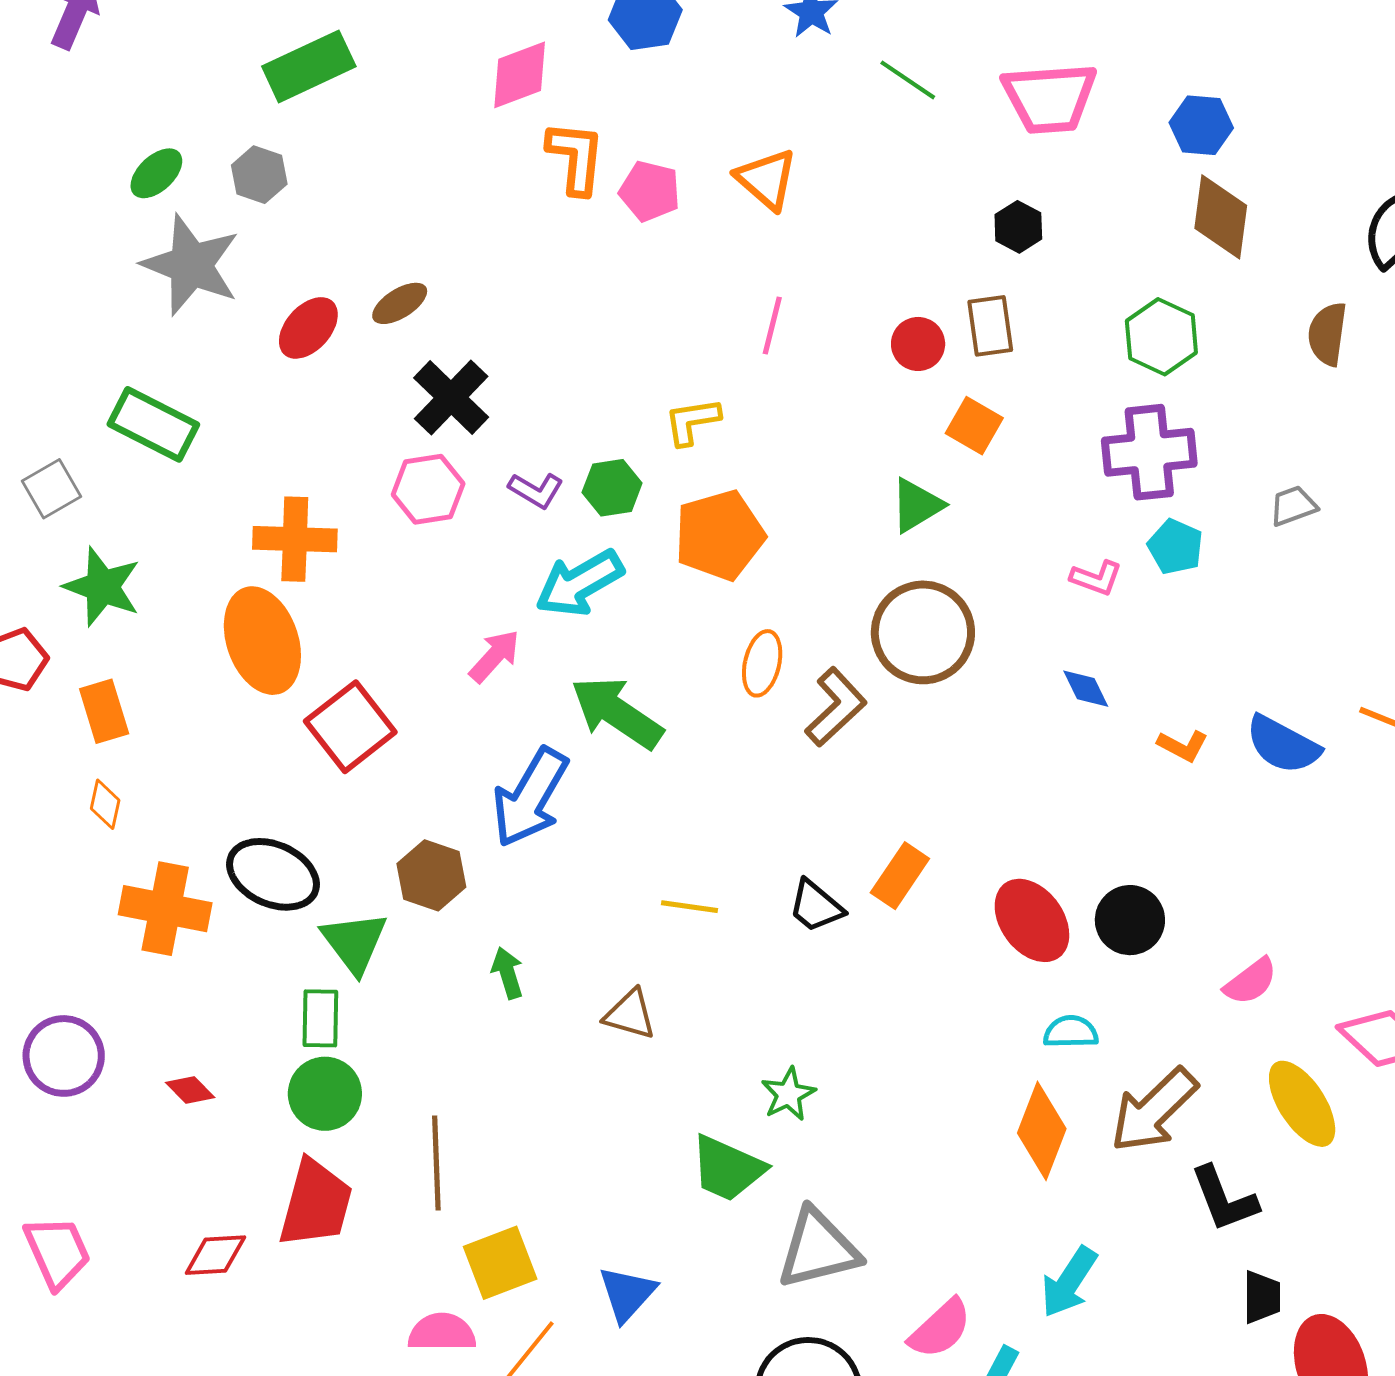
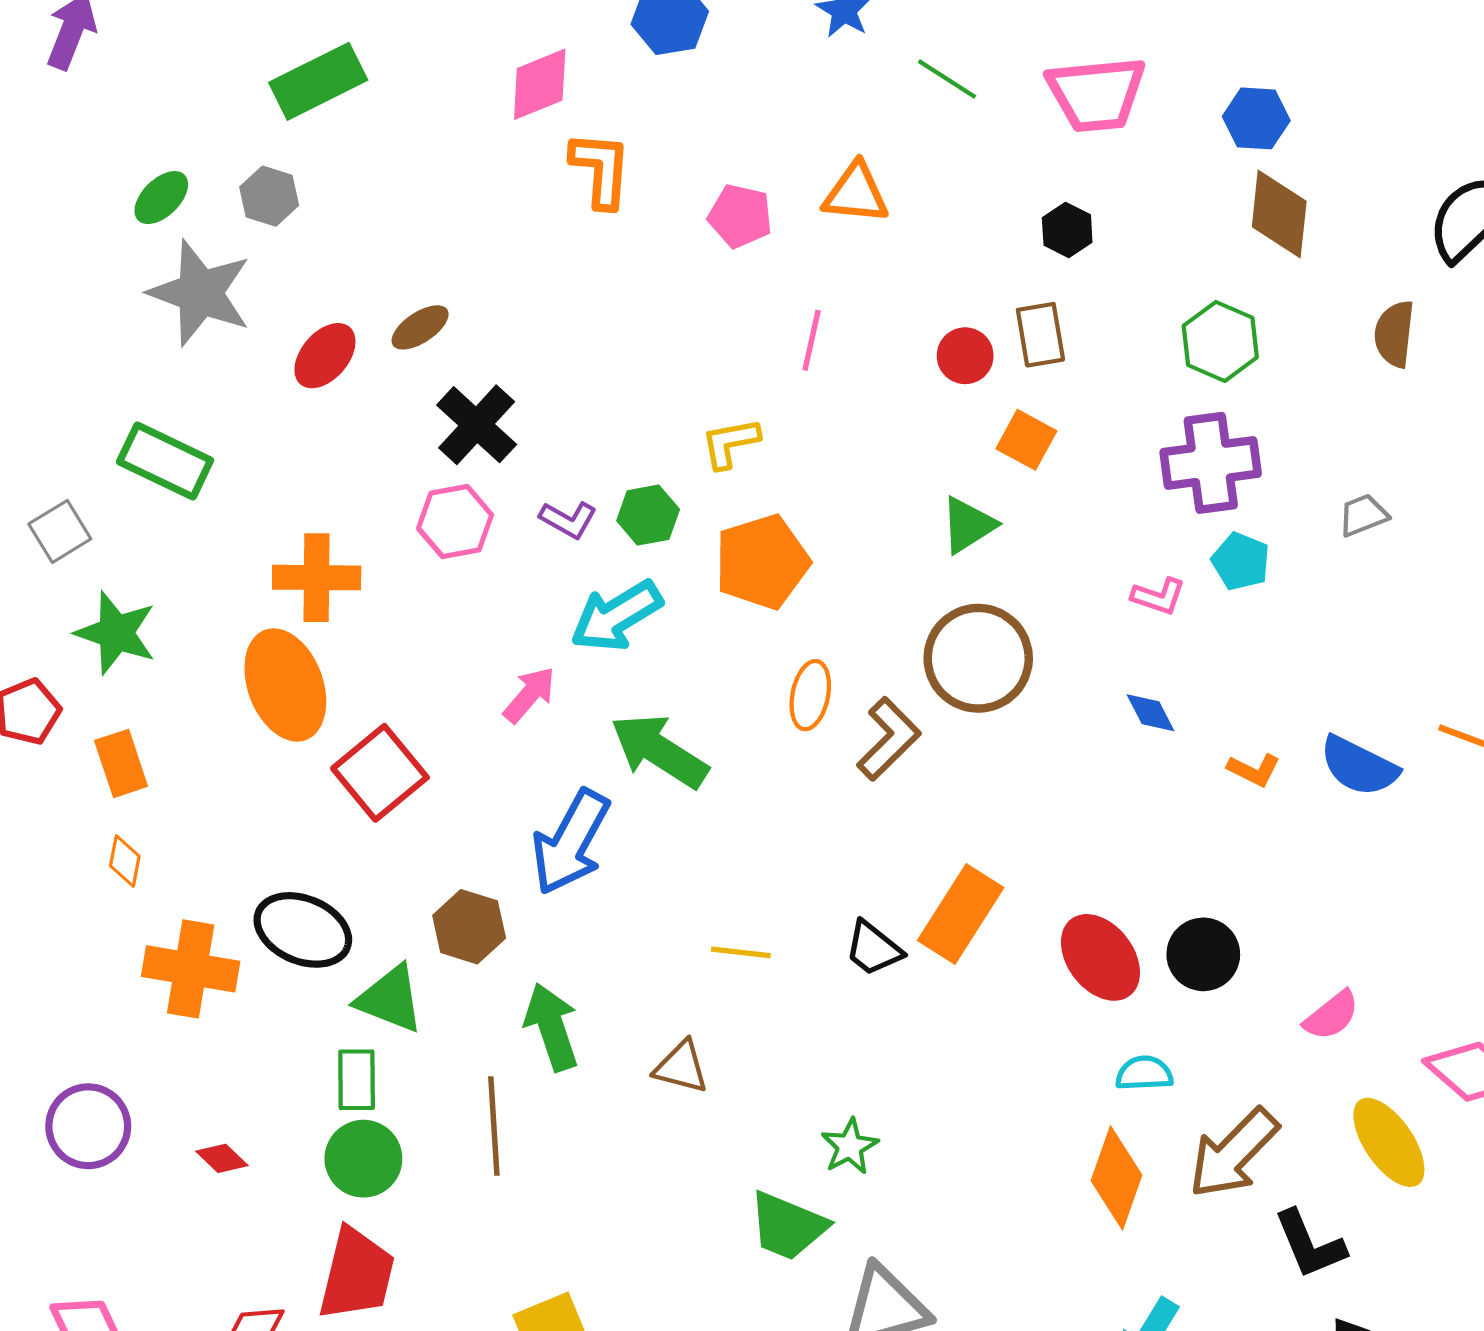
orange triangle: (767, 179) -> (856, 193), moved, turned -34
pink pentagon: (650, 191) -> (740, 216), moved
orange rectangle: (900, 876) -> (961, 914), size x1.4
green triangle: (354, 942) -> (390, 999), turned -30
green arrow: (508, 973) -> (552, 1027), size x1.6
brown line: (436, 1163) -> (494, 1126), moved

